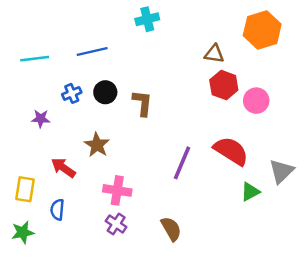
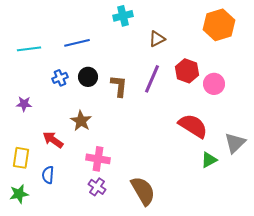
brown triangle: (214, 54) -> (157, 39), moved, turned -36
purple star: (41, 119) -> (24, 104), moved
purple line: (182, 163) -> (152, 79), moved
brown semicircle: (171, 229) -> (143, 191), size x1.4

